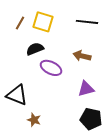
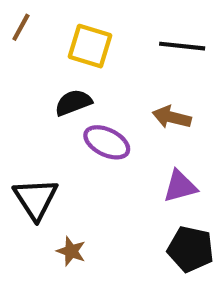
brown line: (20, 23) -> (21, 27), moved
black triangle: (17, 95) -> (36, 199), turned 35

